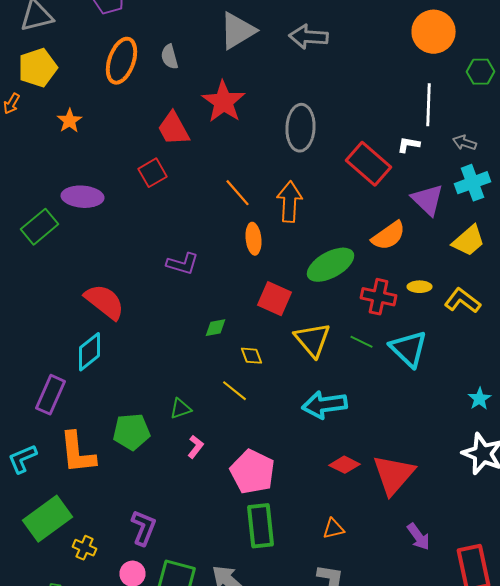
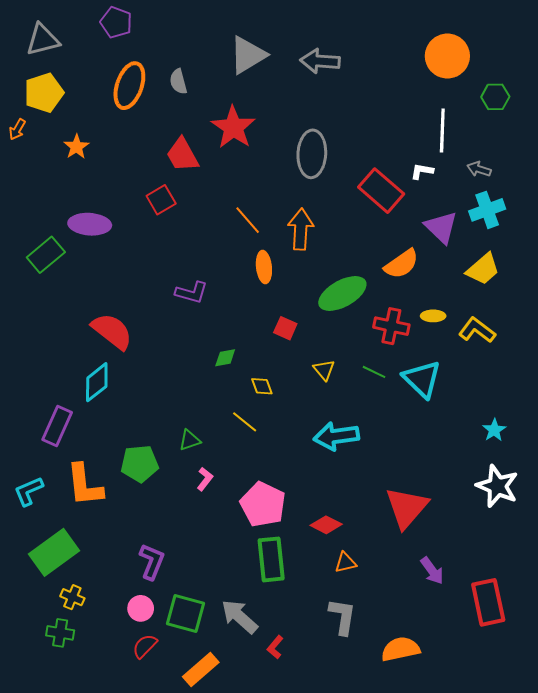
red square: (274, 299) -> (285, 328), size x0.7
yellow triangle: (312, 340) -> (324, 370), size x0.6
red diamond: (344, 465) -> (326, 525), moved
yellow cross: (84, 548) -> (72, 597), moved

